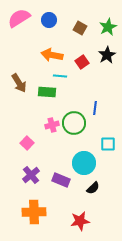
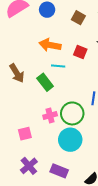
red square: (82, 62) -> (80, 52), turned -32
green rectangle: (47, 92) -> (45, 82), turned 48
pink square: (27, 143) -> (25, 134), turned 32
cyan circle: (84, 163) -> (70, 140), moved

